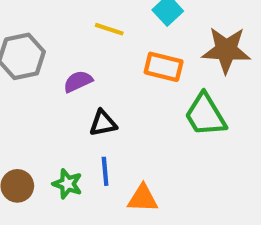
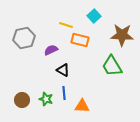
orange rectangle: (164, 67) -> (80, 40), moved
black triangle: (103, 123) -> (63, 70), turned 40

